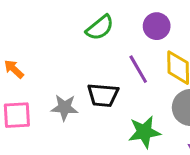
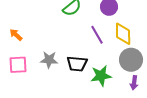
black trapezoid: (103, 95) -> (77, 64), moved

